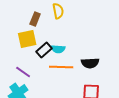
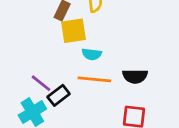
yellow square: (27, 39) -> (74, 31), moved
black rectangle: (44, 50) -> (59, 95), moved

